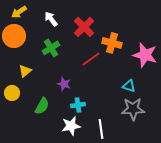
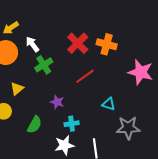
white arrow: (51, 19) -> (32, 44), moved
orange cross: (112, 43) -> (107, 44), moved
cyan triangle: (129, 86) -> (109, 104), moved

